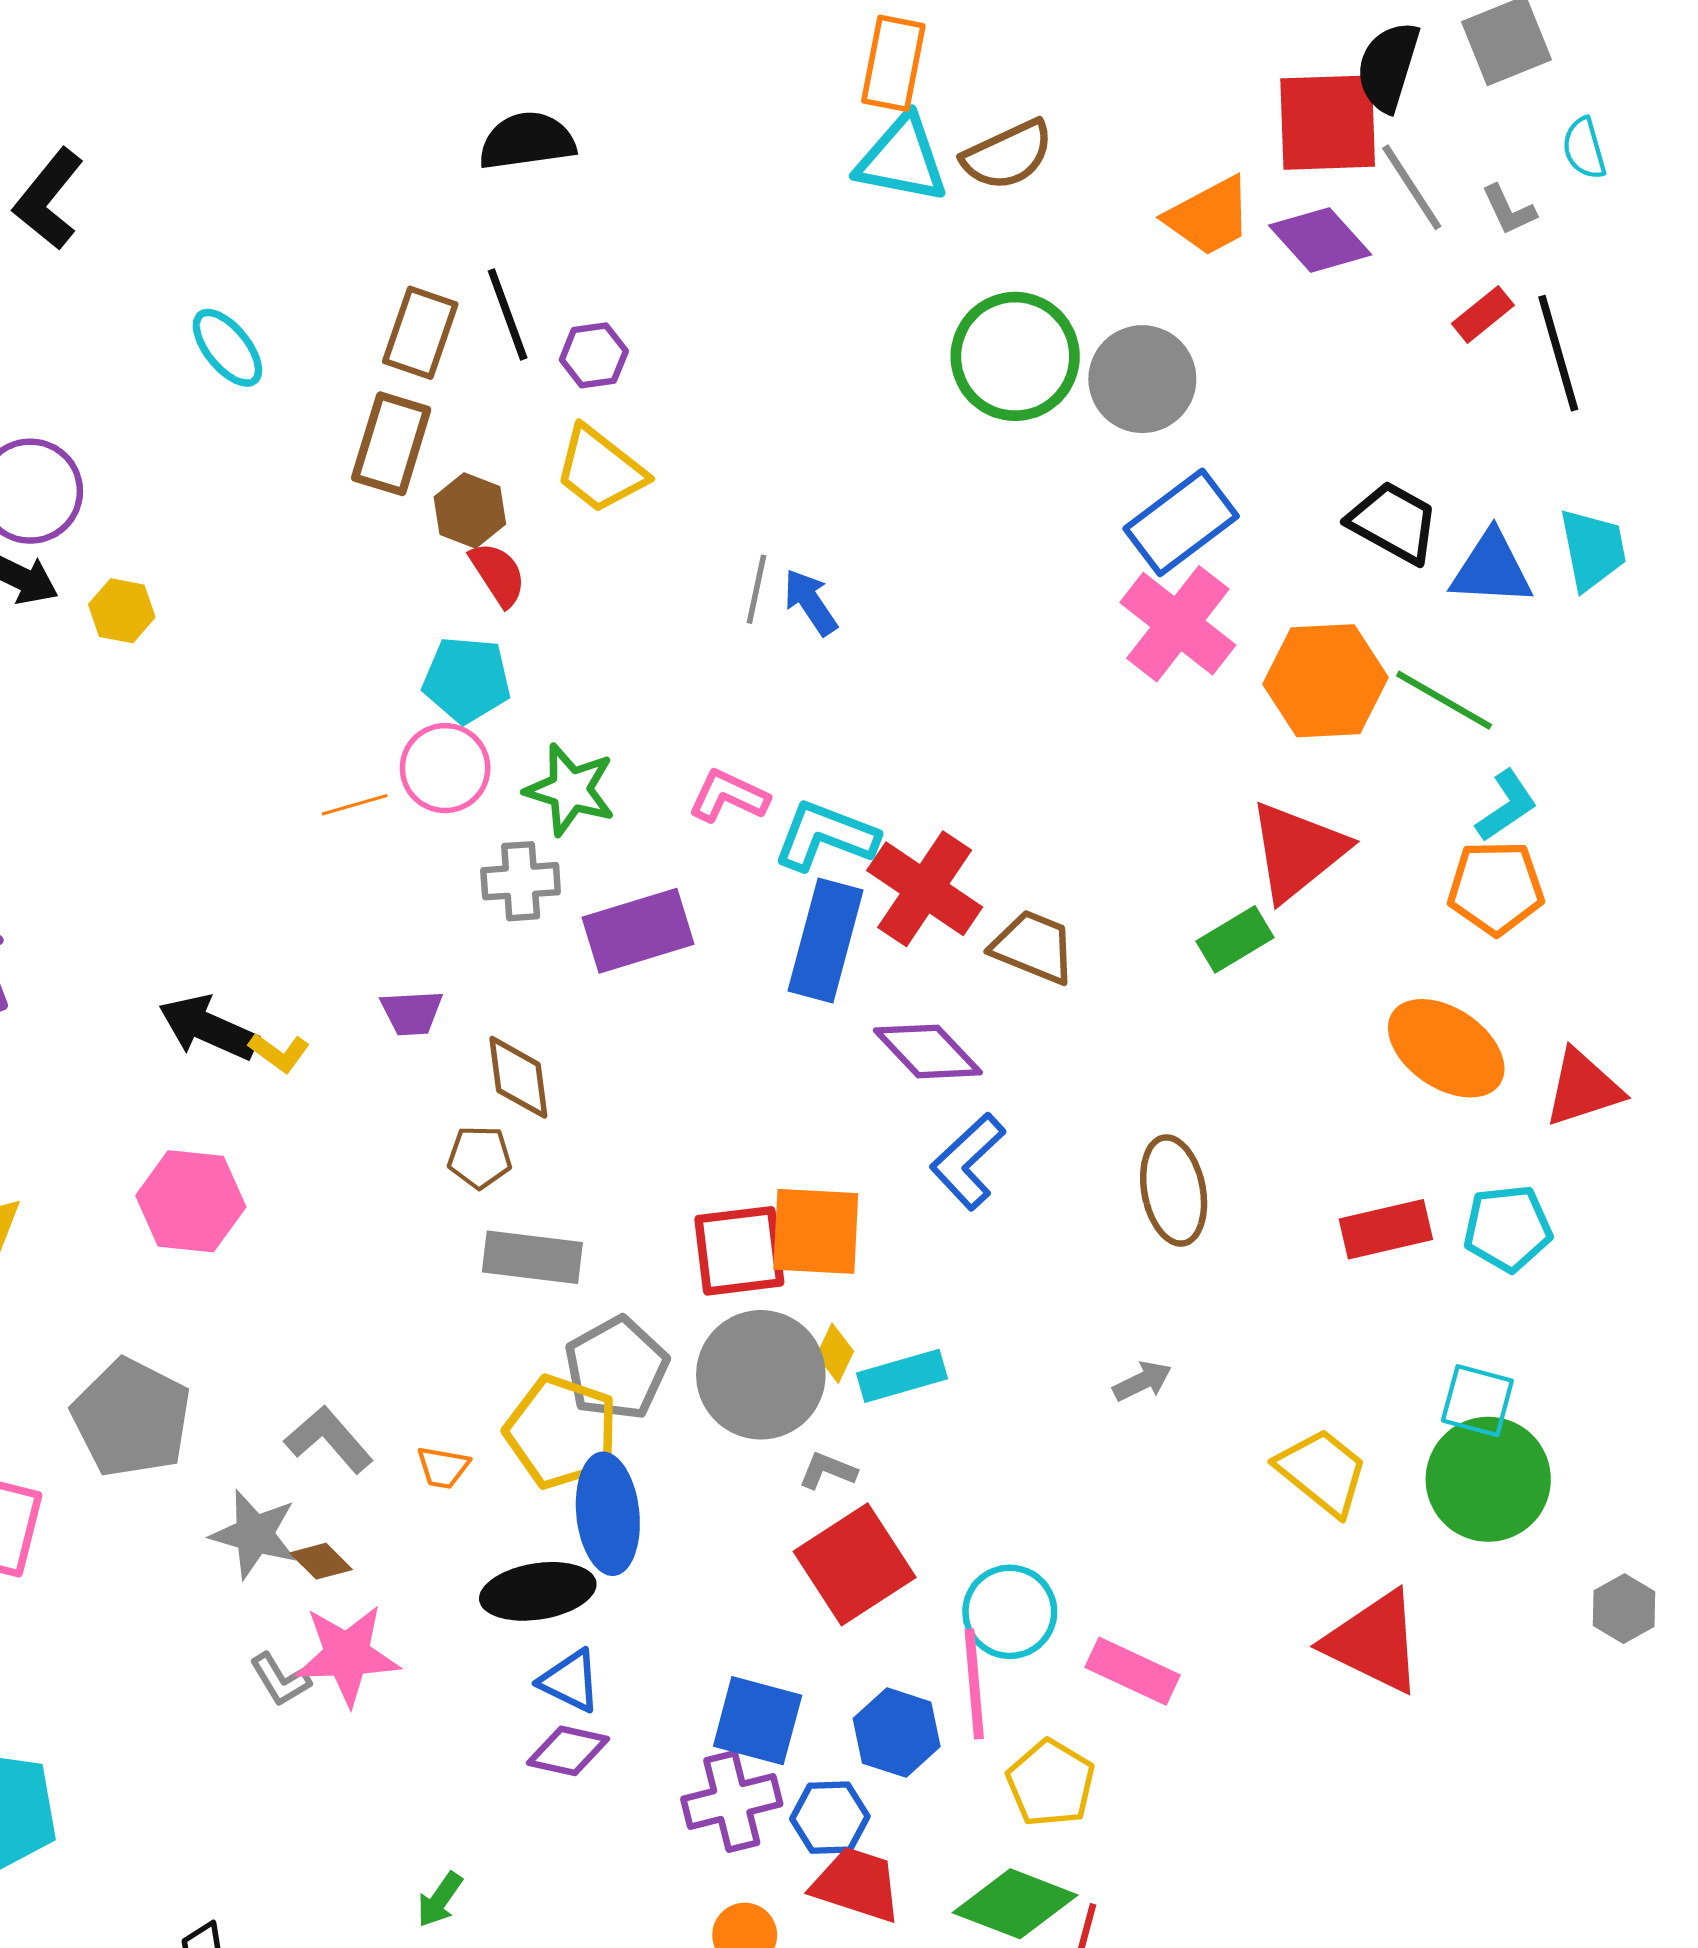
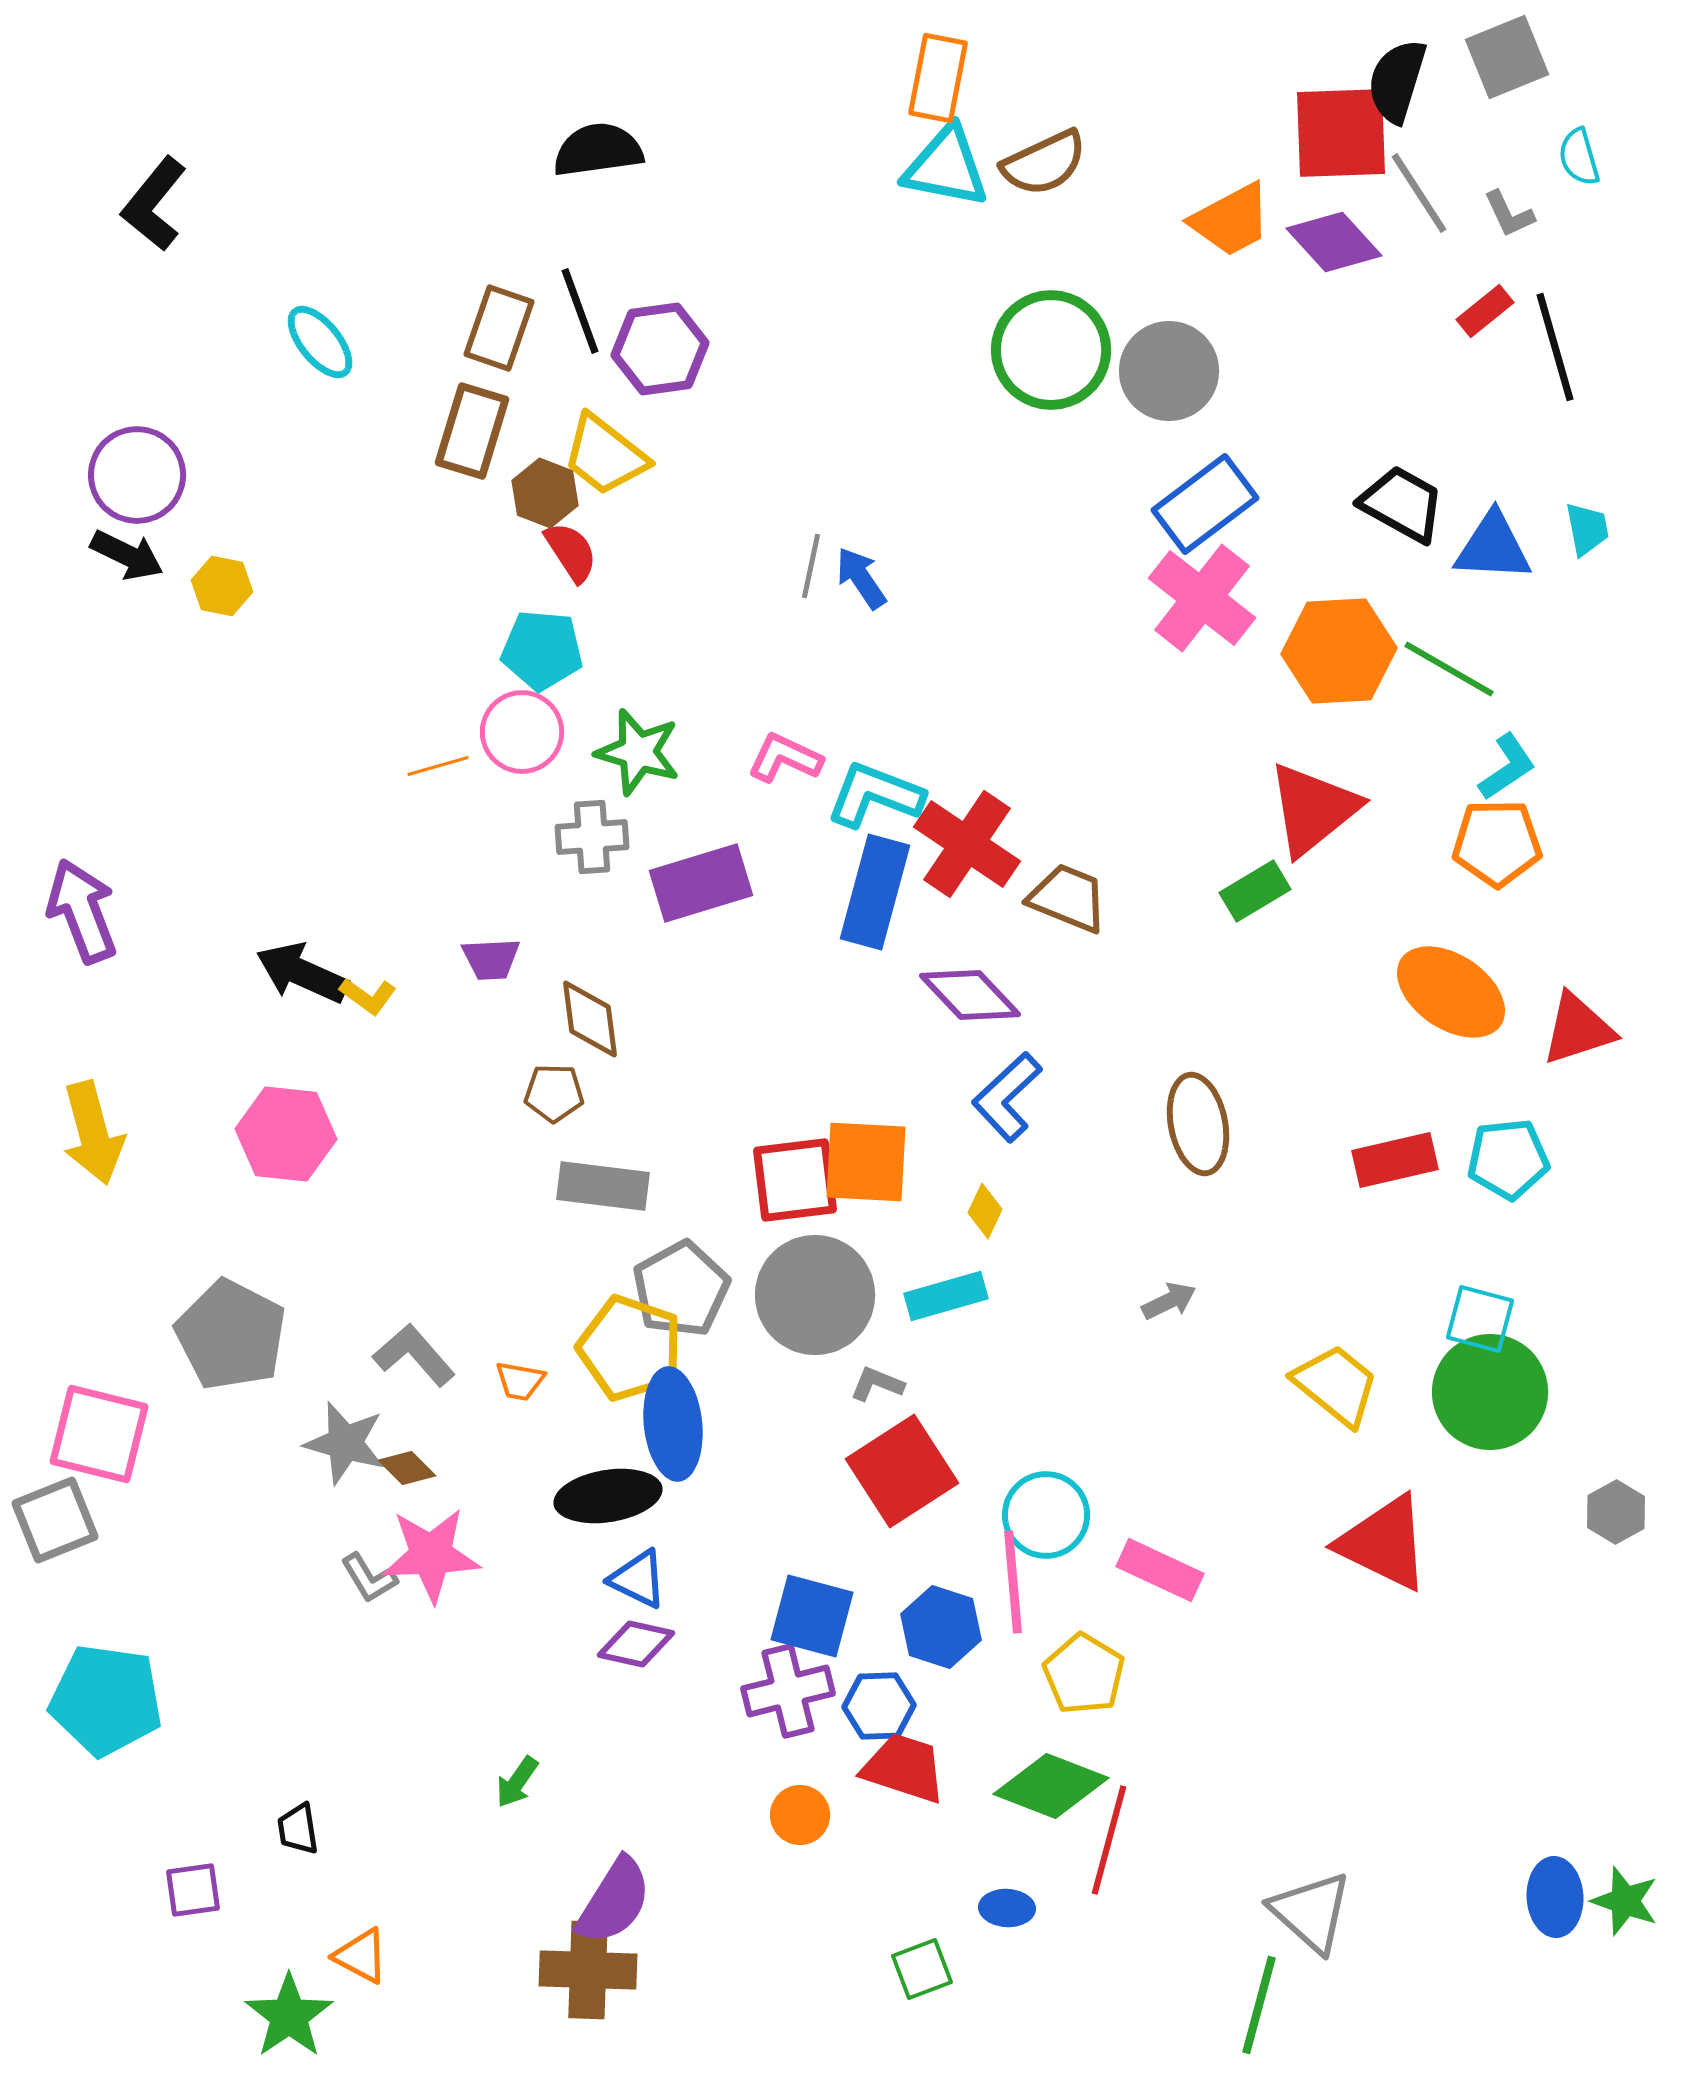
purple hexagon: (594, 355) -> (660, 349), size x1.5
yellow trapezoid: (600, 470) -> (605, 455), moved
cyan trapezoid: (1593, 549) -> (1587, 529), size x0.7
yellow diamond: (835, 1353) -> (985, 1211), moved

